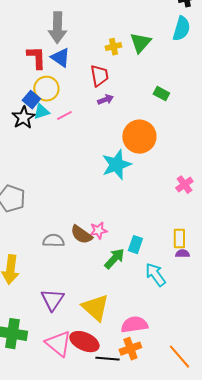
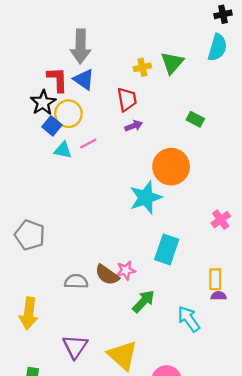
cyan triangle: (41, 112) -> (63, 150), moved, turned 30
black star: (23, 118) -> (43, 103), moved
cyan rectangle: (135, 245) -> (167, 249), moved, size x1.5

